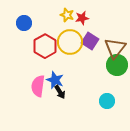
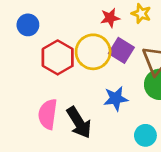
yellow star: (67, 15) -> (141, 14), moved
blue star: (55, 80) -> (116, 99), moved, turned -30
black arrow: (60, 92) -> (79, 123), size x1.6

